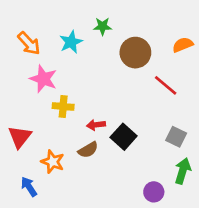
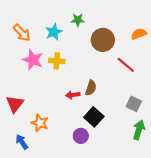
yellow cross: (63, 106) -> (57, 61), moved
black square: (124, 137) -> (94, 117), moved
brown semicircle: (88, 150) -> (91, 88), moved, turned -42
purple circle: (154, 192) -> (81, 136), moved

